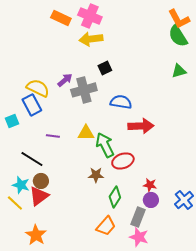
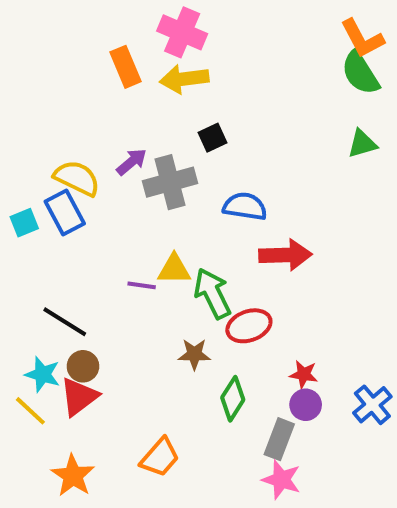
orange rectangle: (61, 18) -> (125, 67), moved, turned 42
cyan square: (12, 121) -> (24, 223), moved
purple line: (53, 136) -> (142, 285), moved
orange trapezoid: (106, 226) -> (160, 457), moved

